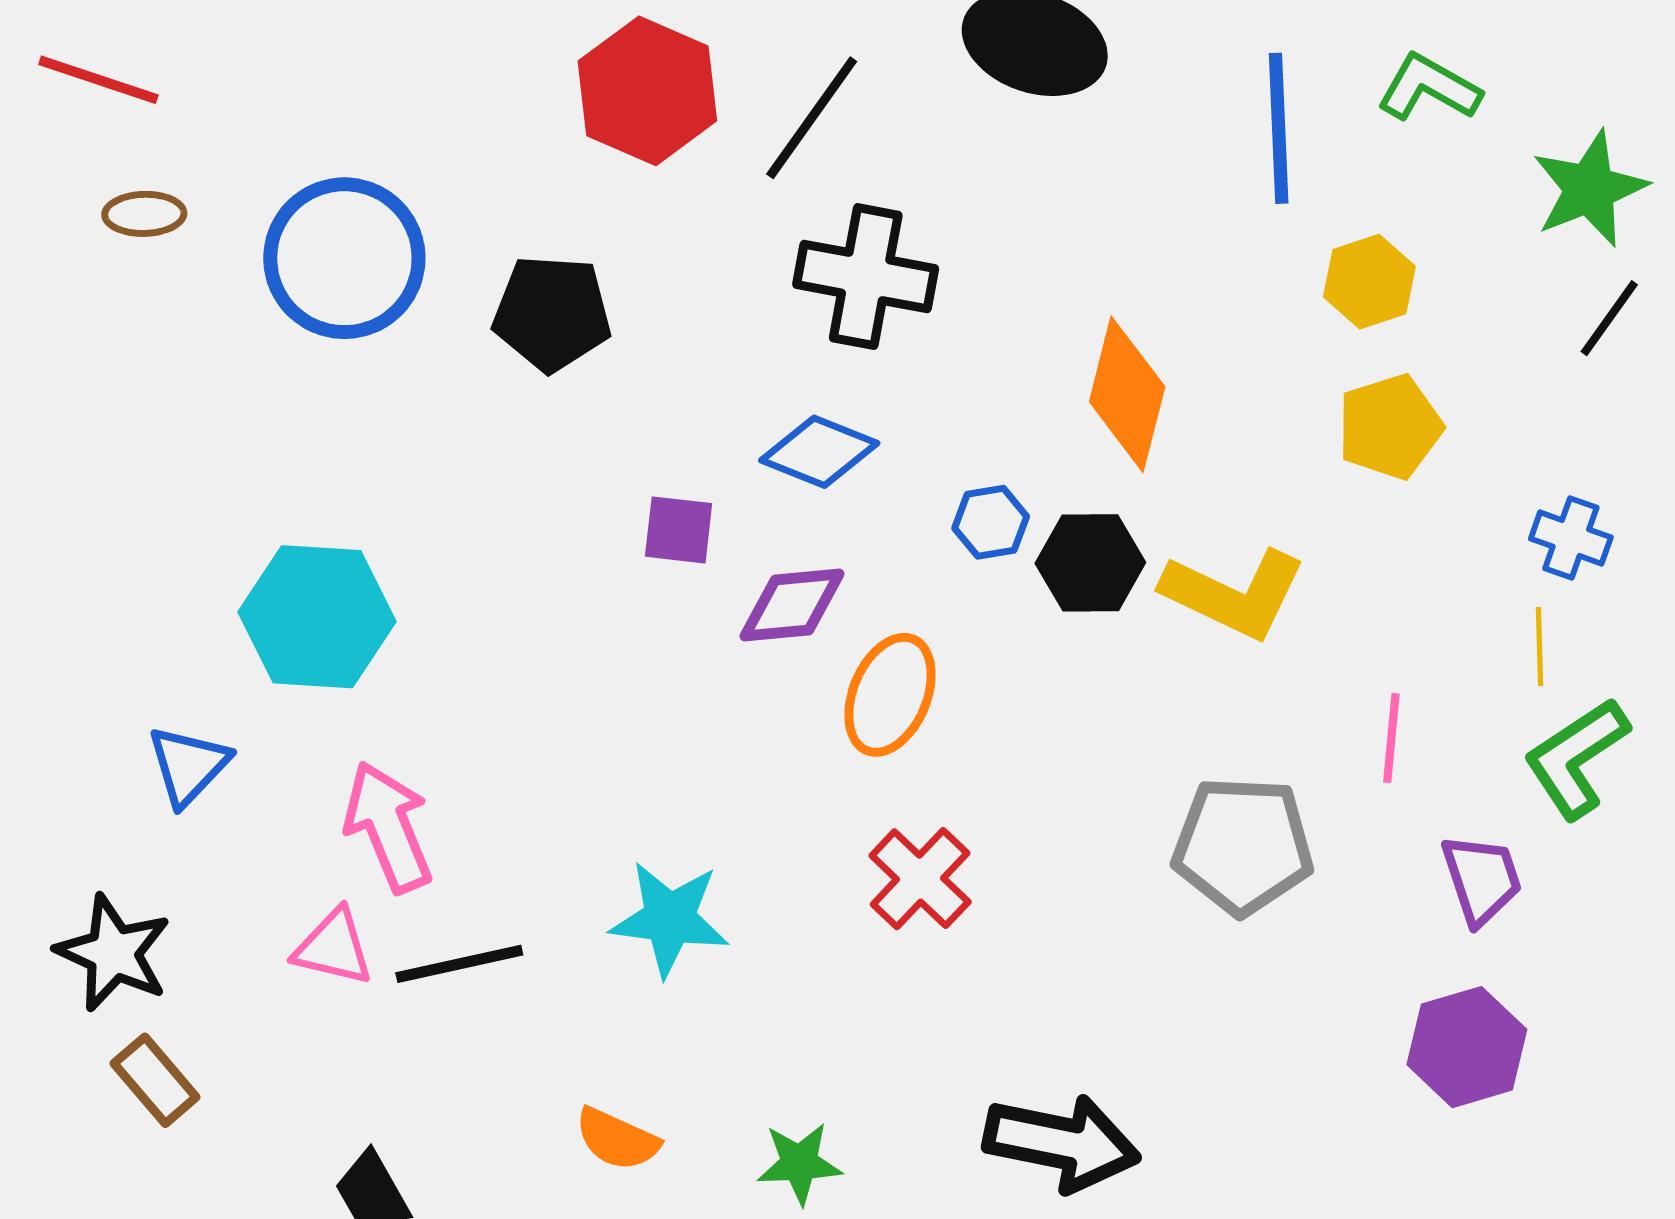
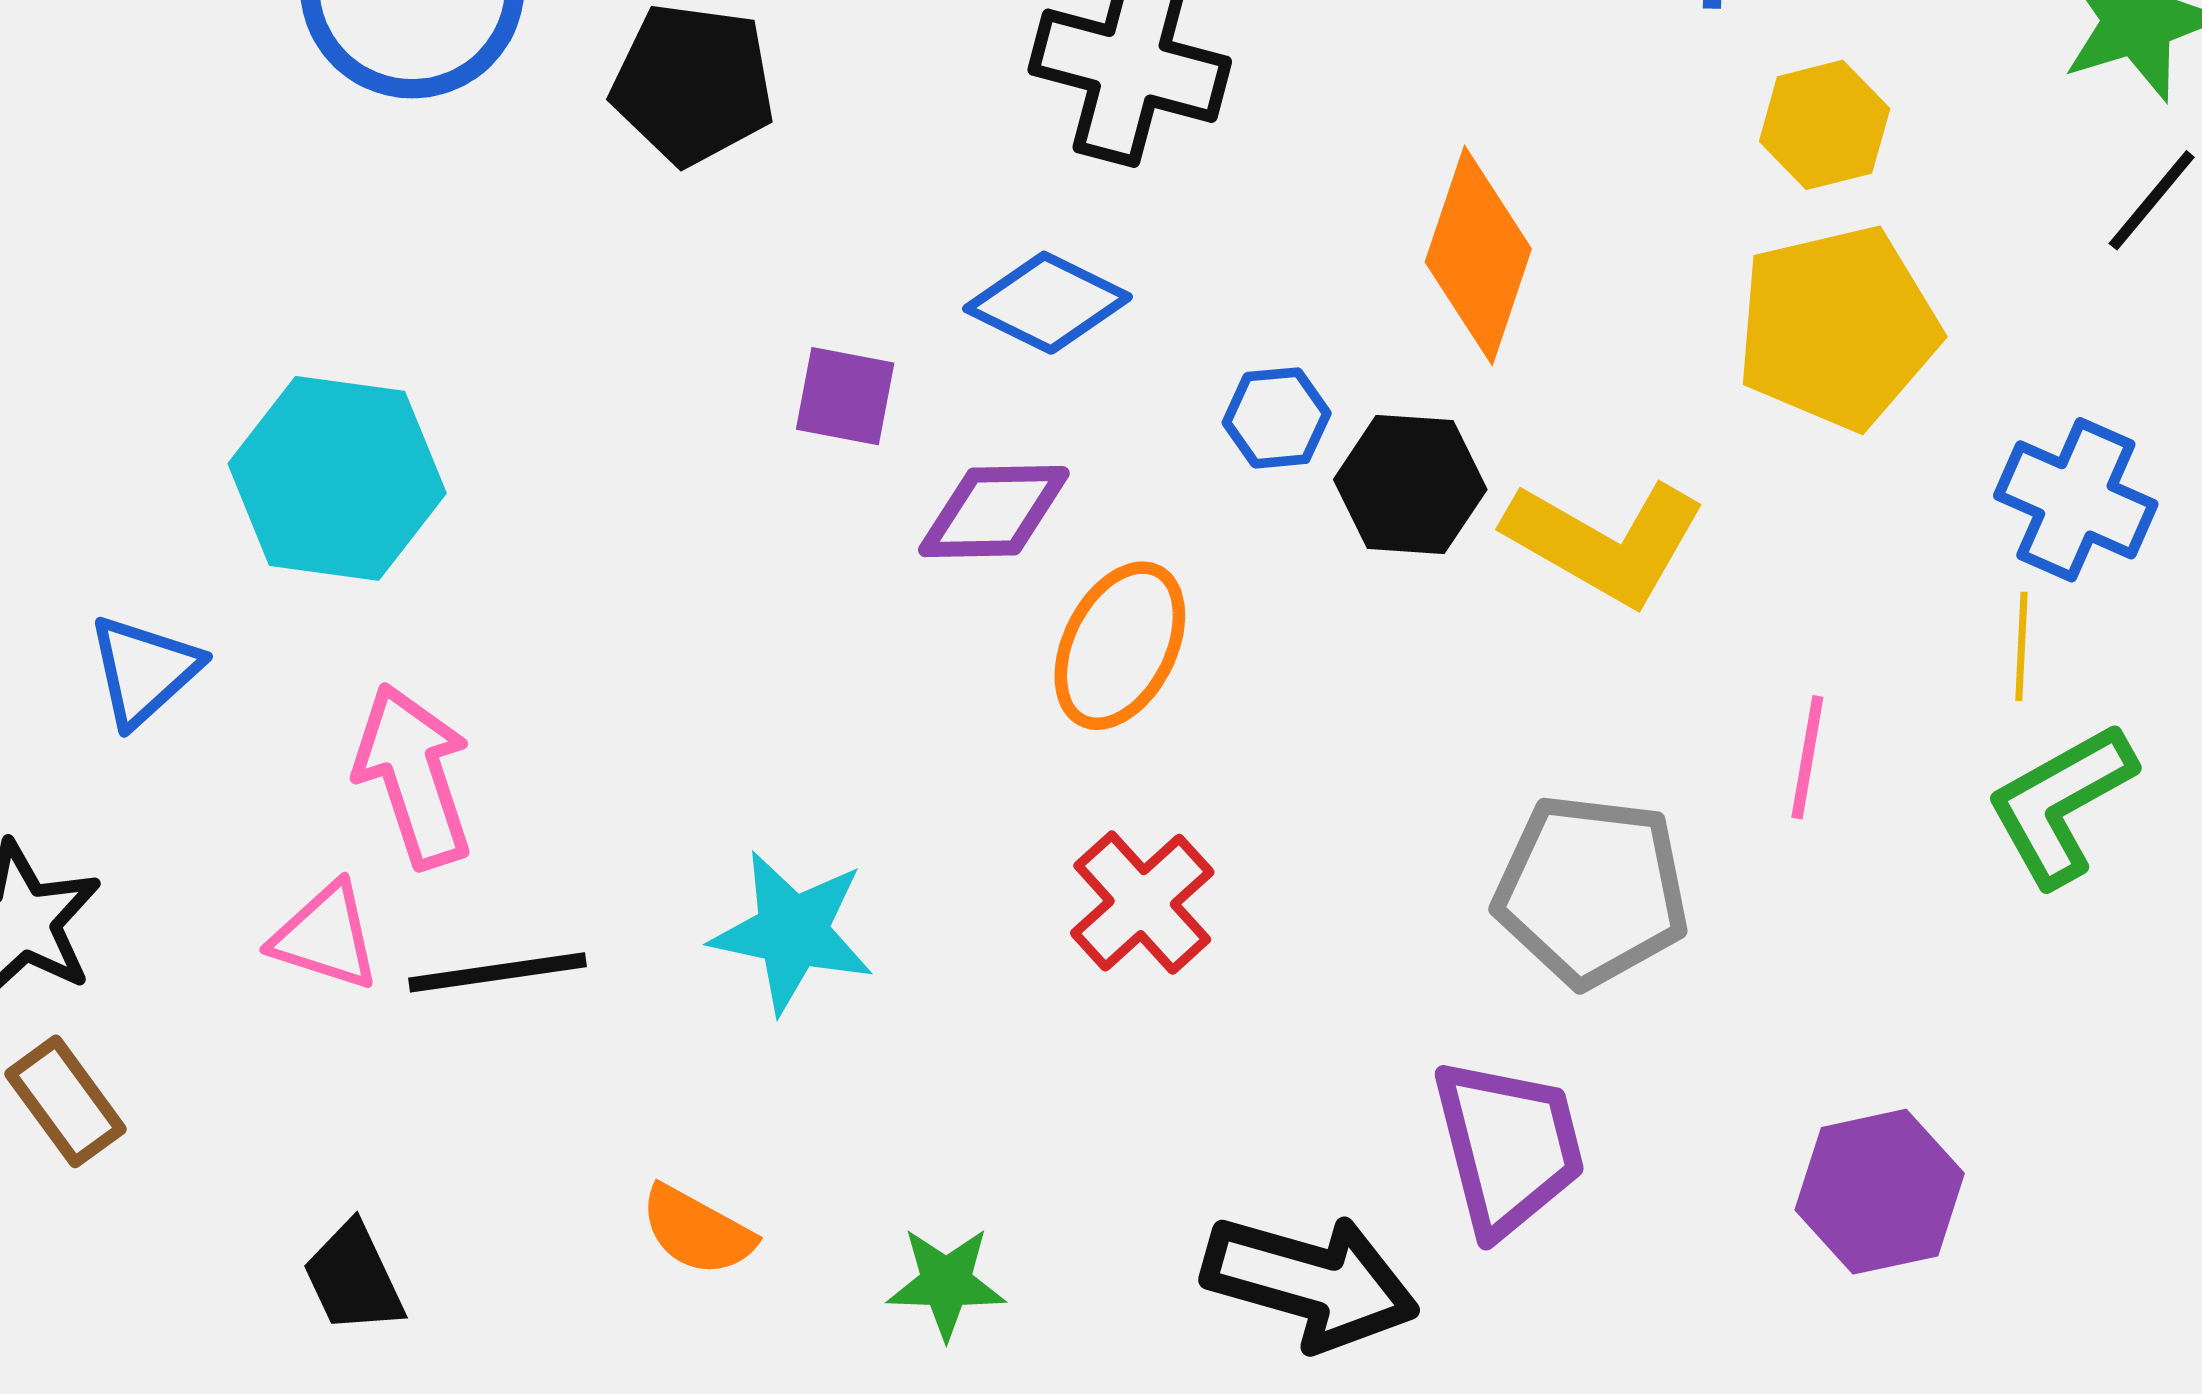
yellow pentagon: (1390, 427) -> (1838, 328), size x1.4
blue cross: (1571, 538) -> (2076, 500), size x1.4
purple trapezoid: (1482, 879) -> (1508, 1147), moved, size x1.4

